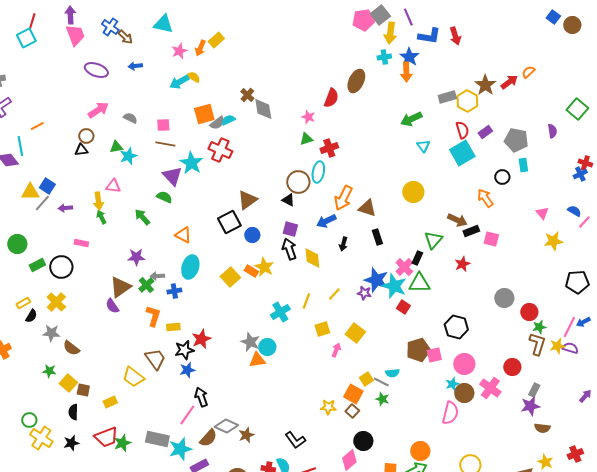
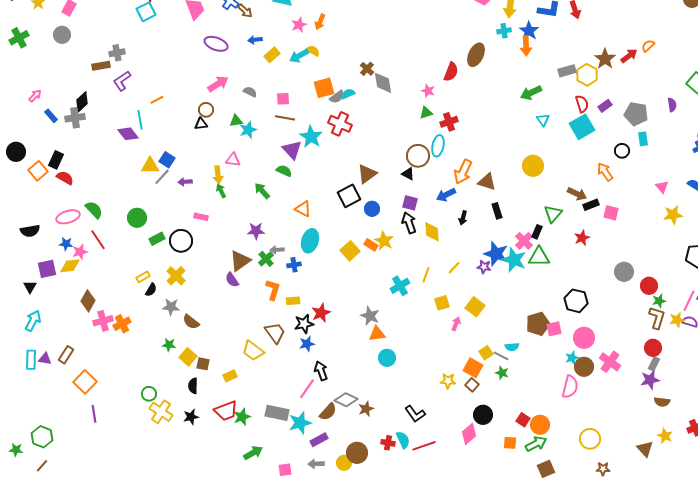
yellow rectangle: (216, 40) -> (272, 55), moved
red square: (403, 307) -> (523, 420), moved
cyan circle: (267, 347) -> (387, 358), moved
red circle: (512, 367) -> (653, 348), moved

